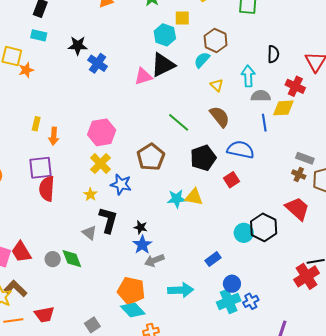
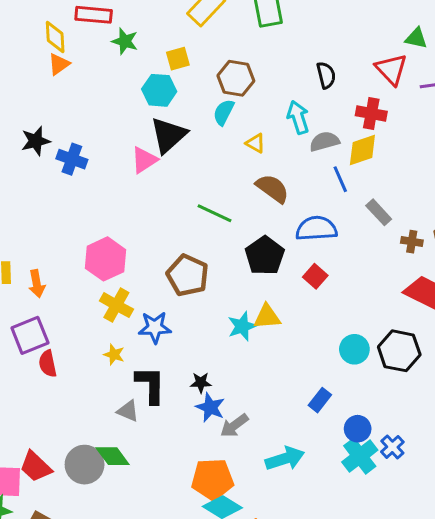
gray rectangle: (305, 158) -> (379, 212), moved, turned 42
red semicircle: (47, 189) -> (48, 364), size x0.7
black hexagon: (264, 227) -> (399, 351), moved
gray circle: (53, 259) -> (85, 465), size x1.6

